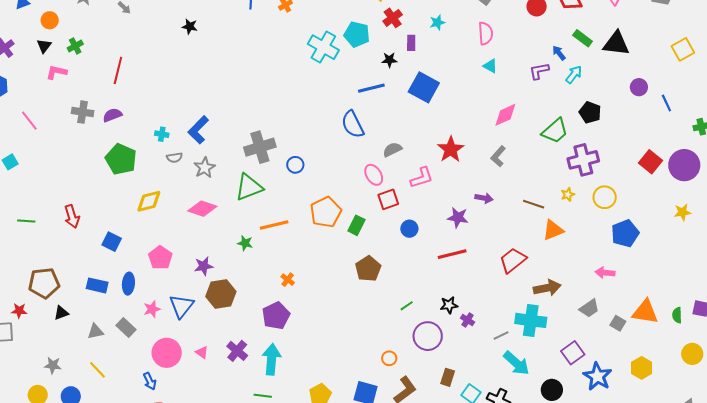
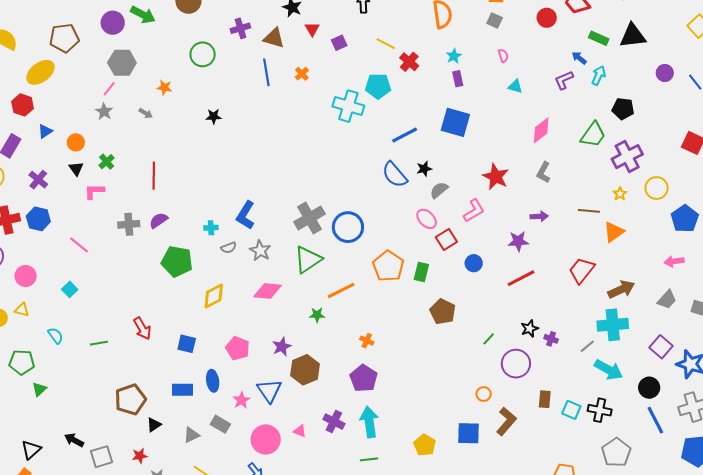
pink semicircle: (486, 33) -> (503, 56), size x0.6
purple rectangle: (411, 43) -> (458, 79), moved
black star: (389, 60) -> (424, 169), moved
blue circle: (295, 165) -> (348, 227), size x1.8
red star: (19, 311) -> (140, 456), moved

